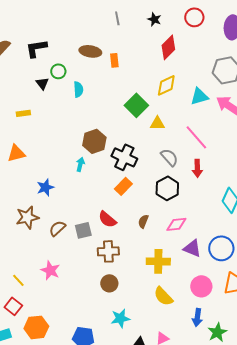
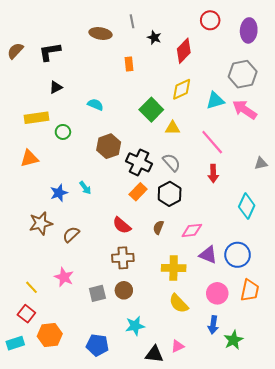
black star: (154, 19) -> (154, 38), moved
brown ellipse: (90, 51) -> (100, 33), moved
green circle: (58, 71) -> (63, 132), moved
black triangle: (42, 83) -> (56, 87), turned 40
cyan semicircle: (78, 89) -> (95, 105), moved, turned -63
yellow rectangle: (23, 113) -> (37, 118), size x1.6
gray semicircle: (169, 157) -> (172, 162), moved
cyan arrow: (80, 164) -> (85, 188), moved, turned 128
black hexagon: (167, 188) -> (170, 194), moved
gray square: (83, 230) -> (97, 293), moved

